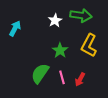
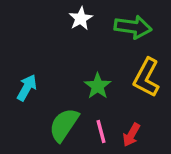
white star: (55, 20) -> (81, 19), moved
cyan arrow: (15, 28) -> (27, 88), moved

